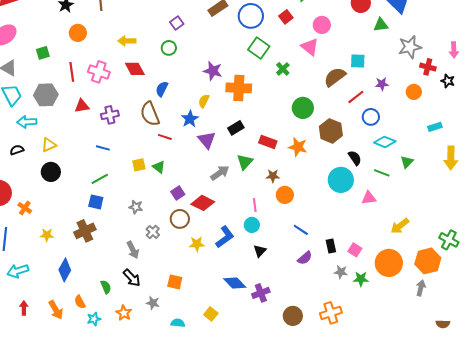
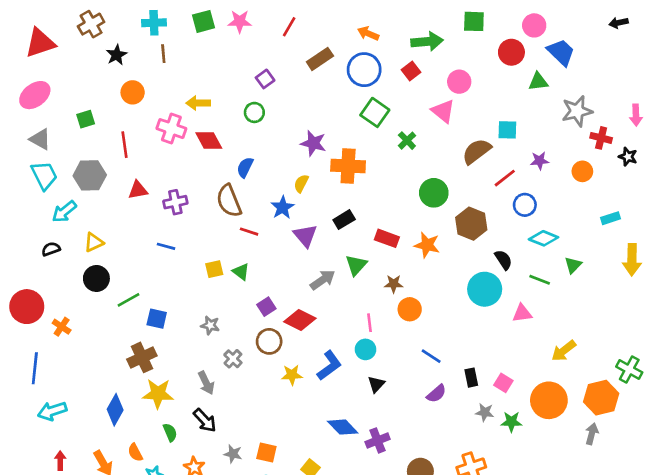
pink cross: (99, 72) -> (171, 129), moved
cyan arrow: (27, 122) -> (64, 212), turned -36
green line: (100, 179) -> (129, 300), moved
yellow star: (47, 235) -> (158, 394), moved, size x1.6
orange square: (175, 282) -> (266, 453), moved

